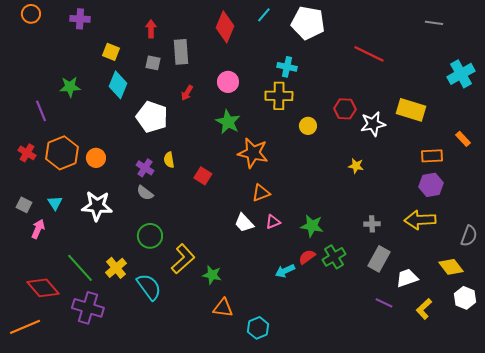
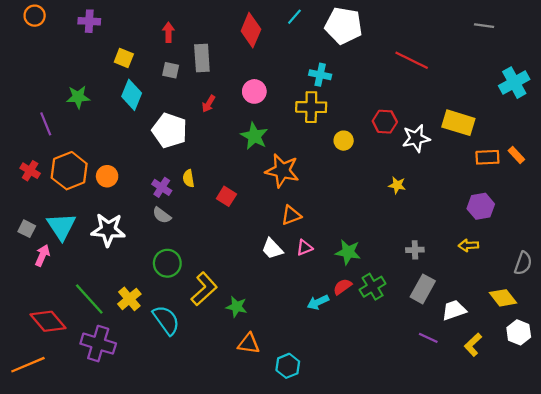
orange rectangle: (432, 156) -> (487, 157), moved
cyan triangle: (55, 203) -> (61, 226), size x1.8
yellow arrow: (420, 220) -> (468, 245), size x0.6

